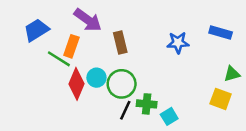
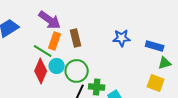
blue rectangle: (221, 33) -> (155, 46), moved
orange rectangle: (71, 46) -> (55, 41), moved
green line: (59, 59) -> (43, 51), moved

